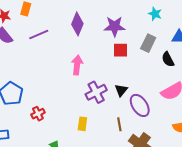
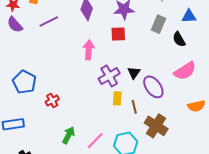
red square: (120, 50) -> (118, 34), moved
yellow rectangle: (82, 124) -> (117, 98), moved

